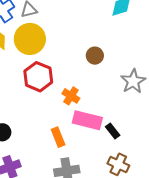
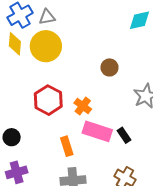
red hexagon: (38, 77) -> (48, 100), moved
black rectangle: (113, 131) -> (124, 135), moved

